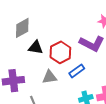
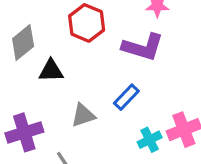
red hexagon: (60, 52) -> (87, 23), moved

